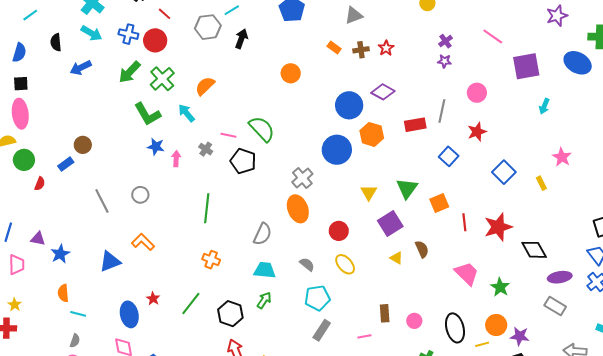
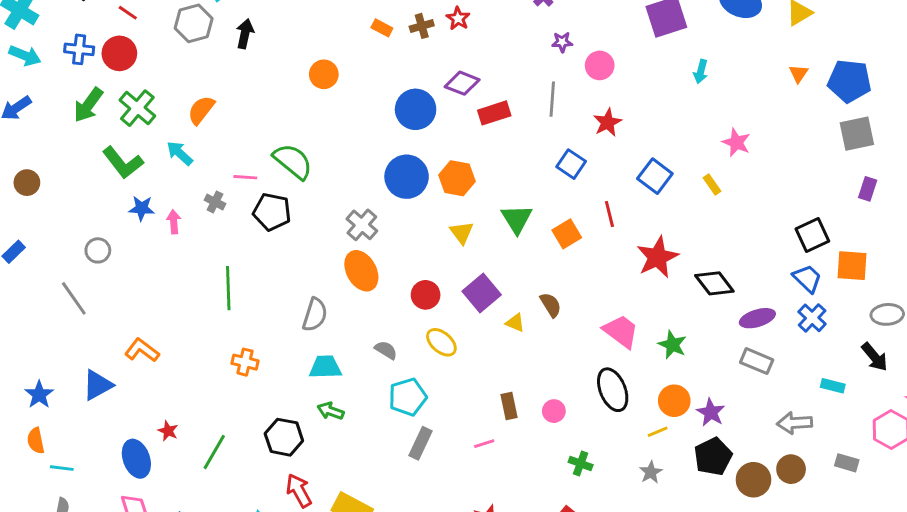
purple star: (444, 61) -> (562, 42), moved
red rectangle: (415, 125) -> (494, 113), moved
orange hexagon: (372, 134) -> (457, 178), moved
brown circle: (83, 145) -> (27, 183), moved
gray circle: (140, 195) -> (98, 250), moved
red line: (464, 222) -> (609, 214), moved
purple square: (390, 224) -> (482, 293), moved
blue star: (60, 254) -> (39, 395), moved
green arrow: (264, 300) -> (330, 411), turned -96
green line: (191, 304) -> (214, 452), moved
black ellipse: (455, 328) -> (613, 390), moved
purple star: (520, 336) -> (711, 412), turned 30

